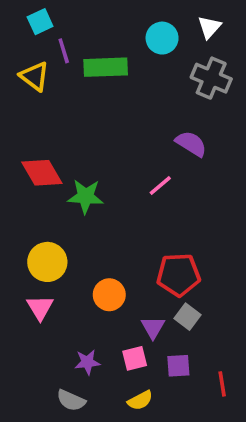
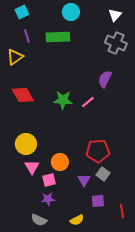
cyan circle: (162, 38) -> (71, 12), moved
purple line: (64, 51) -> (27, 36), moved
yellow triangle: (35, 76) -> (15, 57), moved, turned 48
purple semicircle: (191, 144) -> (105, 79), turned -96
green star: (86, 196) -> (63, 100), moved
pink triangle: (40, 307) -> (32, 167), moved
pink square: (135, 358) -> (49, 180), moved

